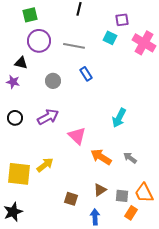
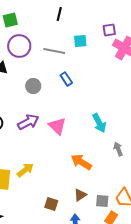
purple square: (122, 20) -> (109, 30), moved
cyan square: (110, 38) -> (80, 41), moved, turned -32
cyan arrow: (119, 118) -> (99, 123), turned -54
pink triangle: (77, 136) -> (57, 126), moved
gray arrow: (130, 158) -> (118, 149), moved, turned 32

